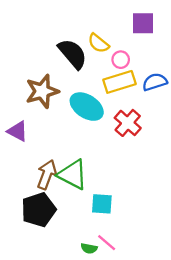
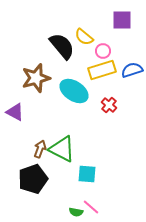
red cross: (128, 123) -> (109, 105), size x0.7
brown arrow: (47, 175) -> (40, 149), size x0.7

